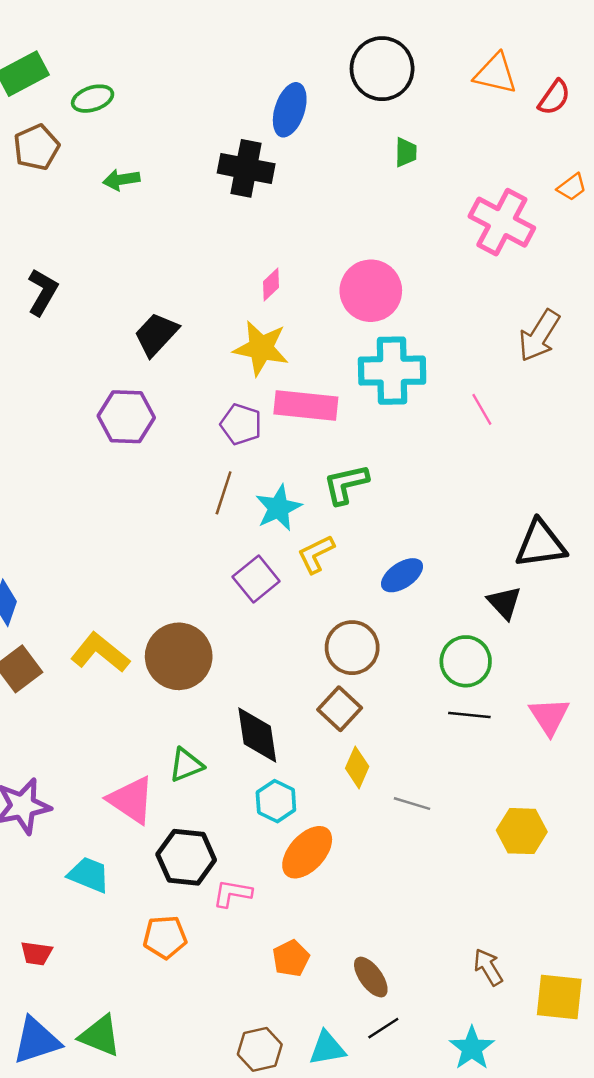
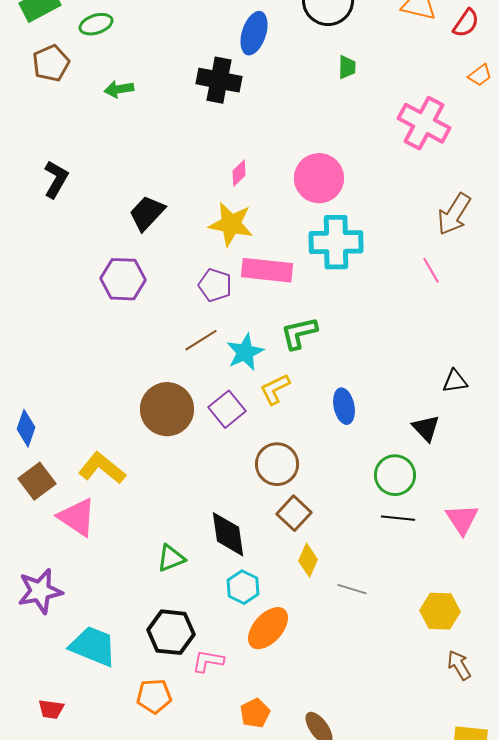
orange trapezoid: (572, 187) -> (480, 75), moved
pink line: (482, 409) -> (431, 270), moved
brown line: (224, 493) -> (201, 340), turned 40
black triangle: (541, 544) -> (455, 381), size x0.6
blue ellipse: (402, 575) -> (344, 406), turned -68
brown circle: (352, 648) -> (277, 464), moved
brown circle: (179, 656) -> (167, 409), moved
pink triangle: (131, 800) -> (77, 517), moved
cyan trapezoid: (89, 875) -> (93, 646), size x1.4
brown arrow: (488, 967) -> (459, 665), moved

